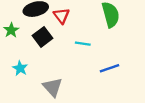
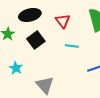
red triangle: (61, 16) -> (63, 21), moved

